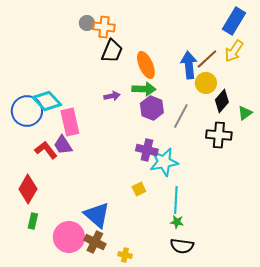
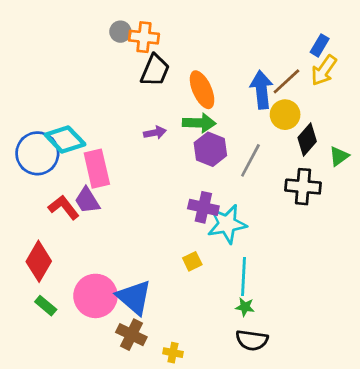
blue rectangle: (234, 21) -> (320, 45), moved, size x0.6
green rectangle: (33, 221) -> (46, 306), turned -63
pink circle: (69, 237) -> (95, 296), moved

